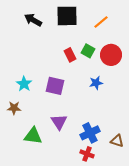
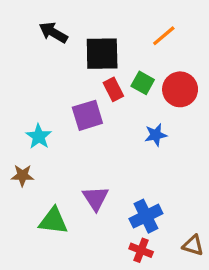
black square: (67, 16) -> (102, 54), moved
purple square: (55, 86) -> (87, 115), moved, turned -30
brown triangle: (117, 141) -> (193, 245), moved

